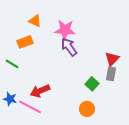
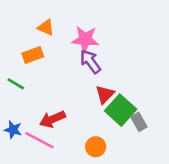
red triangle: (112, 59) -> (105, 94), moved
gray rectangle: (111, 74) -> (139, 122), moved, turned -40
green square: (92, 84) -> (121, 110), size x1.6
orange circle: (87, 109) -> (96, 147), moved

